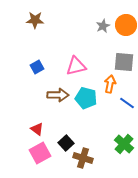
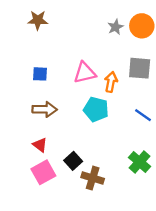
blue square: (37, 67) -> (40, 74), turned 32
orange arrow: (110, 84) -> (111, 82), moved
brown arrow: (58, 95) -> (45, 109), moved

